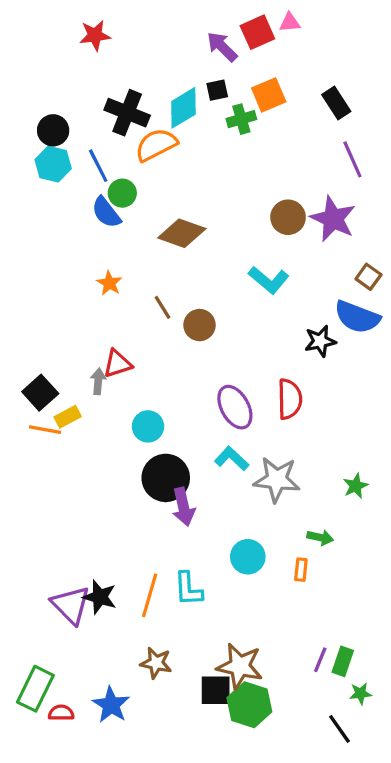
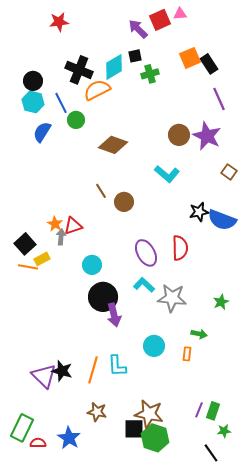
orange square: (269, 95) -> (190, 58), moved
blue semicircle: (106, 212) -> (42, 132), moved, turned 70
orange star: (109, 283) -> (55, 224), moved
blue semicircle: (357, 317) -> (222, 220), moved

